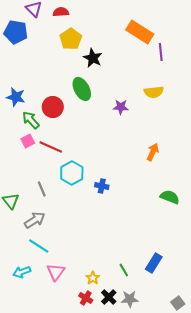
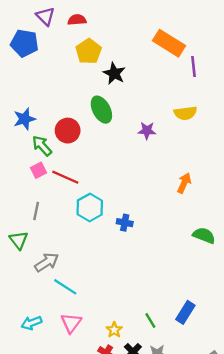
blue star: (16, 97) -> (24, 119), turned -30
gray line: (42, 189) -> (36, 211), moved, turned 35
cyan line: (39, 246) -> (65, 287), moved

